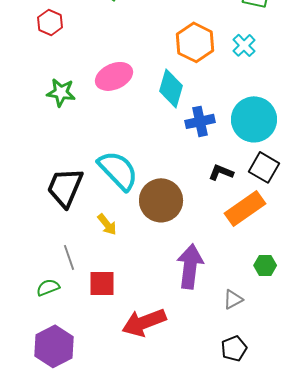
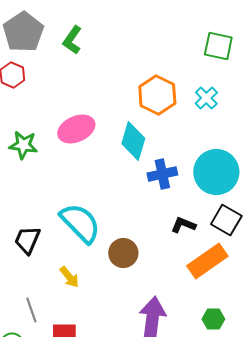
black trapezoid: (65, 187) -> (27, 240), size x0.7
brown circle: (161, 200) -> (123, 253), size x0.7
green hexagon: (265, 265) -> (213, 319), moved

